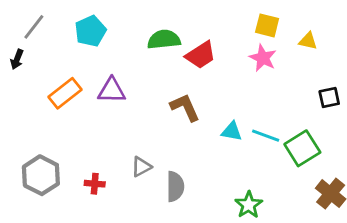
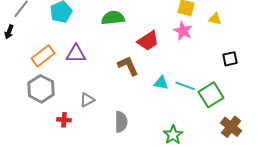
red trapezoid: (201, 55) -> (148, 41), moved
gray triangle: (141, 167) -> (87, 100), moved
gray hexagon: (41, 175) -> (41, 89), moved

